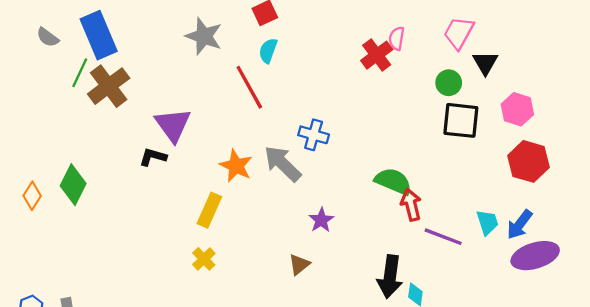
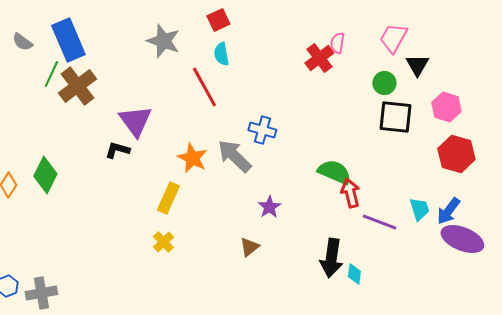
cyan semicircle: (268, 51) -> (221, 54), turned -30
purple ellipse: (535, 256) -> (462, 239), turned 39

